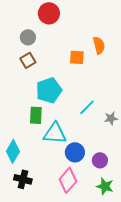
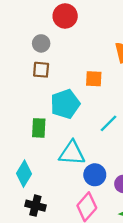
orange square: (77, 57) -> (94, 79), moved
brown square: (28, 60) -> (41, 70), turned 35
green rectangle: (36, 115) -> (39, 128), moved

